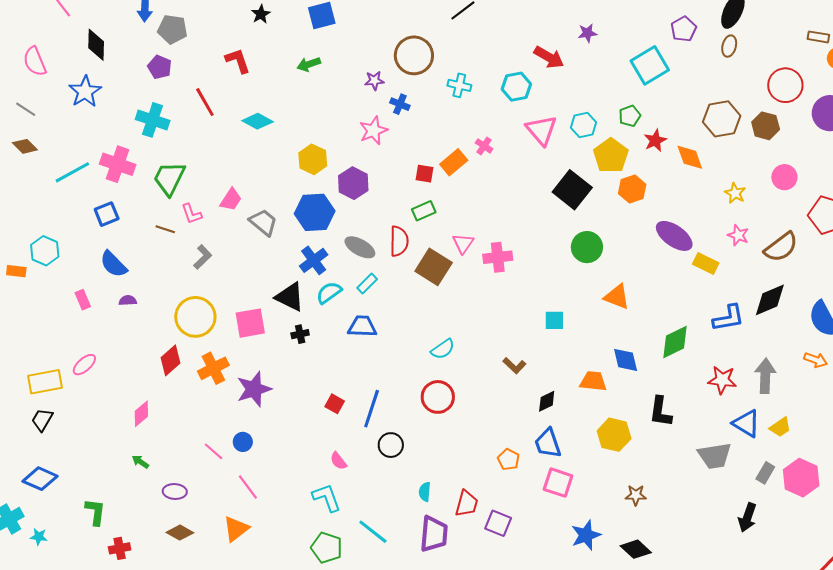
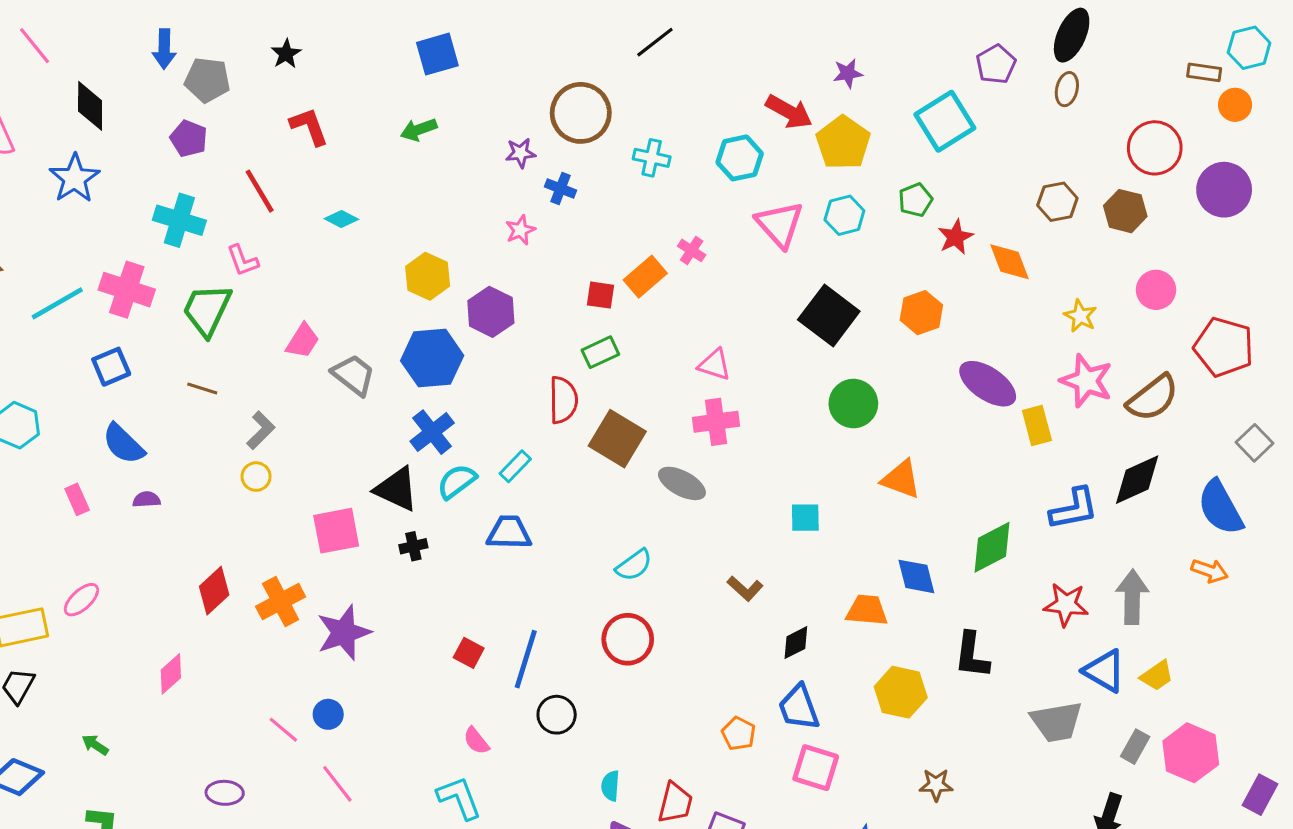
black star: (261, 14) -> (286, 54), moved
brown hexagon: (722, 119) -> (1057, 202), size x0.7
cyan diamond: (258, 121) -> (341, 219), size x0.7
pink star: (373, 131) -> (520, 230), size x0.7
yellow pentagon: (611, 156) -> (843, 143), moved
pink L-shape: (192, 214) -> (243, 260), moved
pink star: (738, 235) -> (1086, 381), size x1.6
pink triangle: (463, 243) -> (715, 365), moved, turned -45
gray ellipse: (360, 247) -> (682, 483), moved
yellow rectangle: (706, 264) -> (1037, 425), turned 50
yellow circle: (195, 317) -> (256, 477), moved, size x0.5
green arrow: (140, 462) -> (95, 745), moved

